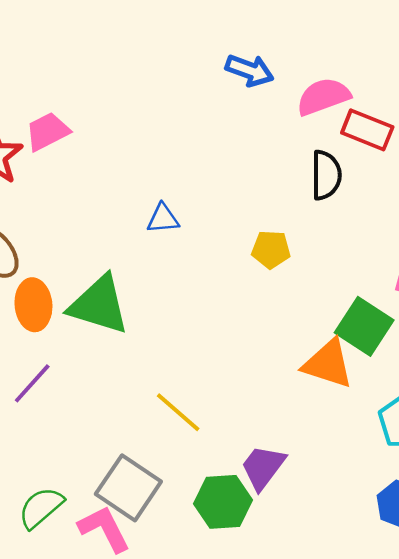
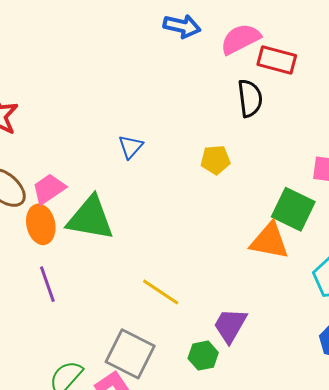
pink trapezoid: (47, 132) -> (49, 189), moved
blue triangle: (163, 219) -> (131, 147), turned -36
purple line: (32, 383) -> (47, 284), turned -54
green hexagon: (223, 502) -> (203, 356), size x0.7

